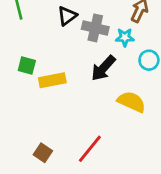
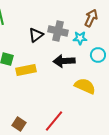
black triangle: (67, 16) -> (36, 35), moved
black arrow: (103, 68) -> (64, 61), turned 45

